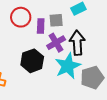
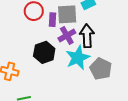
gray square: (56, 20) -> (67, 14), size x1.5
gray pentagon: (92, 78) -> (101, 69), turned -30

